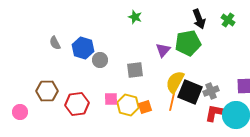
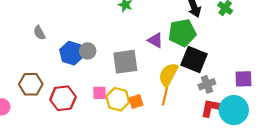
blue hexagon: (83, 48) -> (72, 53), moved
purple triangle: (163, 50) -> (155, 40), turned -42
gray square: (135, 70) -> (125, 62), size x1.4
black square: (190, 92) -> (194, 60), moved

